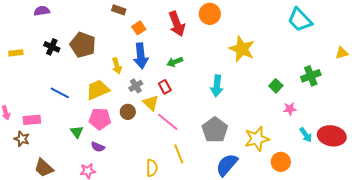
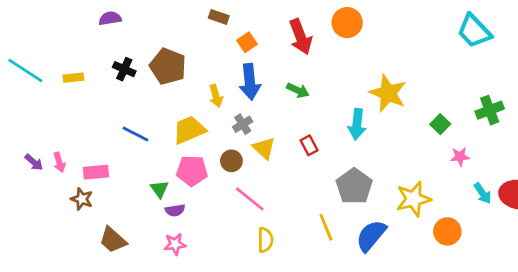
yellow star: (242, 49) -> (388, 93), moved
green arrow: (175, 62) -> (298, 90), turned -133
red rectangle: (165, 87) -> (309, 145), moved
pink line: (168, 122) -> (250, 199), moved
purple semicircle: (98, 147) -> (175, 210), moved, turned -32
yellow line: (179, 154) -> (326, 227), moved

